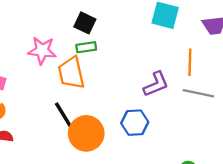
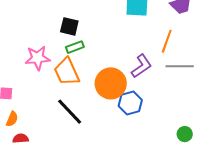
orange line: (190, 62) -> (167, 41), turned 30
orange circle: (86, 133) -> (111, 83), moved

